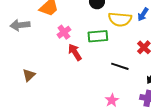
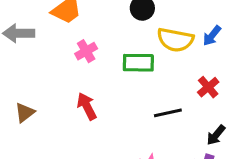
red arrow: (75, 52) -> (87, 106), moved
black line: (120, 66) -> (168, 113), turned -36

